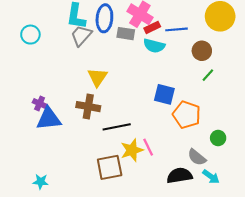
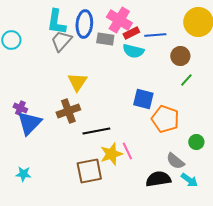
brown cross: (88, 107) -> (68, 111), turned -30
blue triangle: (49, 119) -> (29, 123), turned -40
cyan star: (41, 182) -> (23, 174), moved

